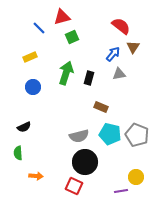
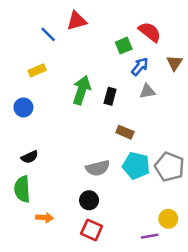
green square: (72, 37) -> (124, 46), moved
brown triangle: (133, 47) -> (174, 63), moved
blue circle: (33, 87) -> (23, 107), moved
green semicircle: (18, 153) -> (22, 189), size x1.5
black circle: (85, 162) -> (89, 200), moved, size x0.6

